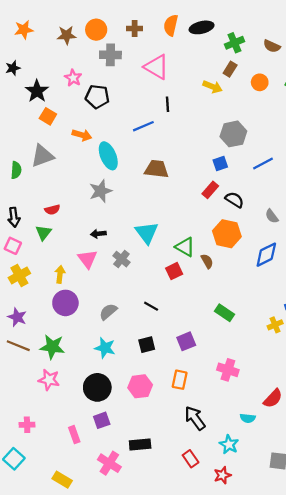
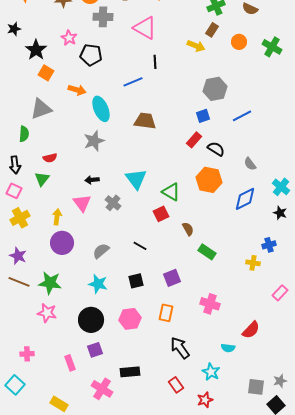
green semicircle: (16, 170) -> (24, 134), moved
brown semicircle: (207, 261) -> (188, 229), moved
yellow cross: (275, 325) -> (253, 263), turned 32

